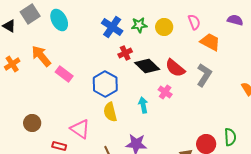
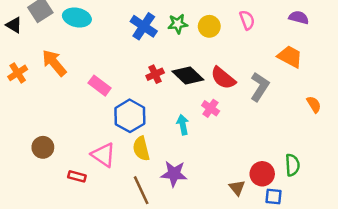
cyan ellipse: (59, 20) -> (77, 18), turned -50
orange trapezoid: (210, 42) -> (290, 57), moved
red cross: (125, 53) -> (155, 74), moved
pink rectangle: (64, 74) -> (100, 86), moved
blue hexagon: (105, 84) -> (130, 116), moved
yellow semicircle: (110, 112) -> (141, 149), moved

